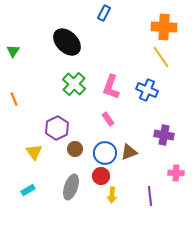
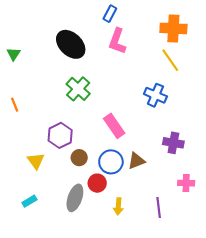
pink L-shape: (111, 87) -> (117, 41), moved
pink rectangle: (108, 119) -> (114, 126), size x1.6
red circle: (101, 176) -> (97, 183), moved

